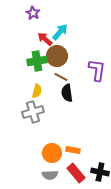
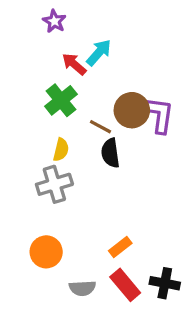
brown circle: (57, 56) -> (132, 110), moved
green cross: (37, 61) -> (61, 100), turned -30
orange rectangle: (73, 150) -> (120, 247), turned -48
orange circle: (52, 153) -> (46, 252), moved

